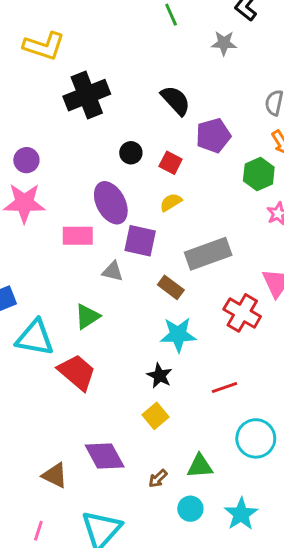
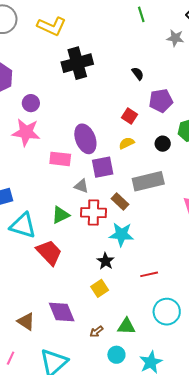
black semicircle: (176, 100) -> (138, 74), size x0.6
black circle: (131, 153) -> (163, 144), moved
purple square: (140, 241) -> (103, 167), turned -30
red cross: (242, 313) -> (93, 213), moved, turned -35

